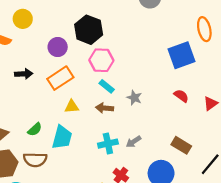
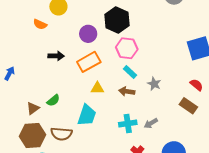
green semicircle: (35, 129) -> (53, 100), moved
brown rectangle: (181, 145) -> (188, 106), moved

